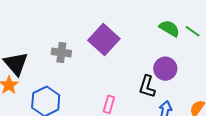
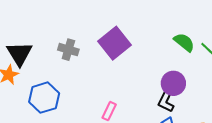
black L-shape: (147, 87) -> (166, 100), moved

